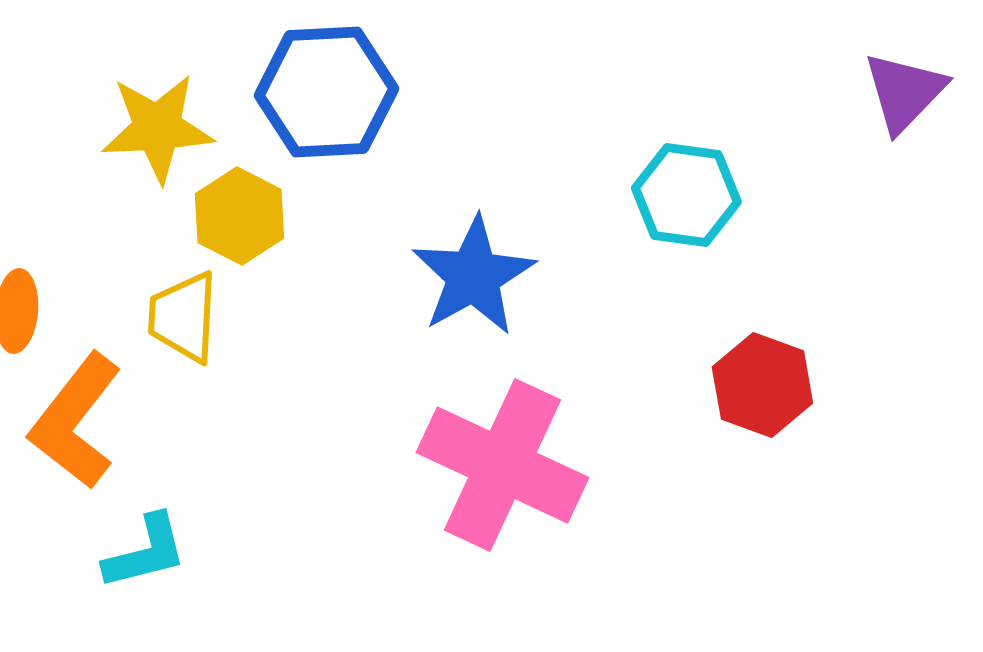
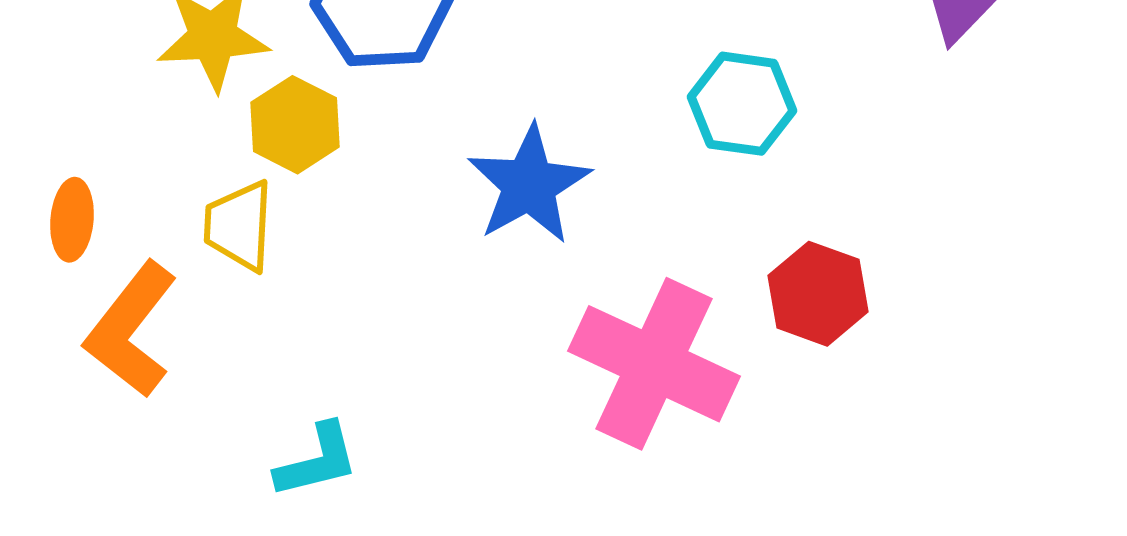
pink cross: (502, 465) -> (654, 364), moved
cyan L-shape: (145, 552) -> (317, 461), moved

